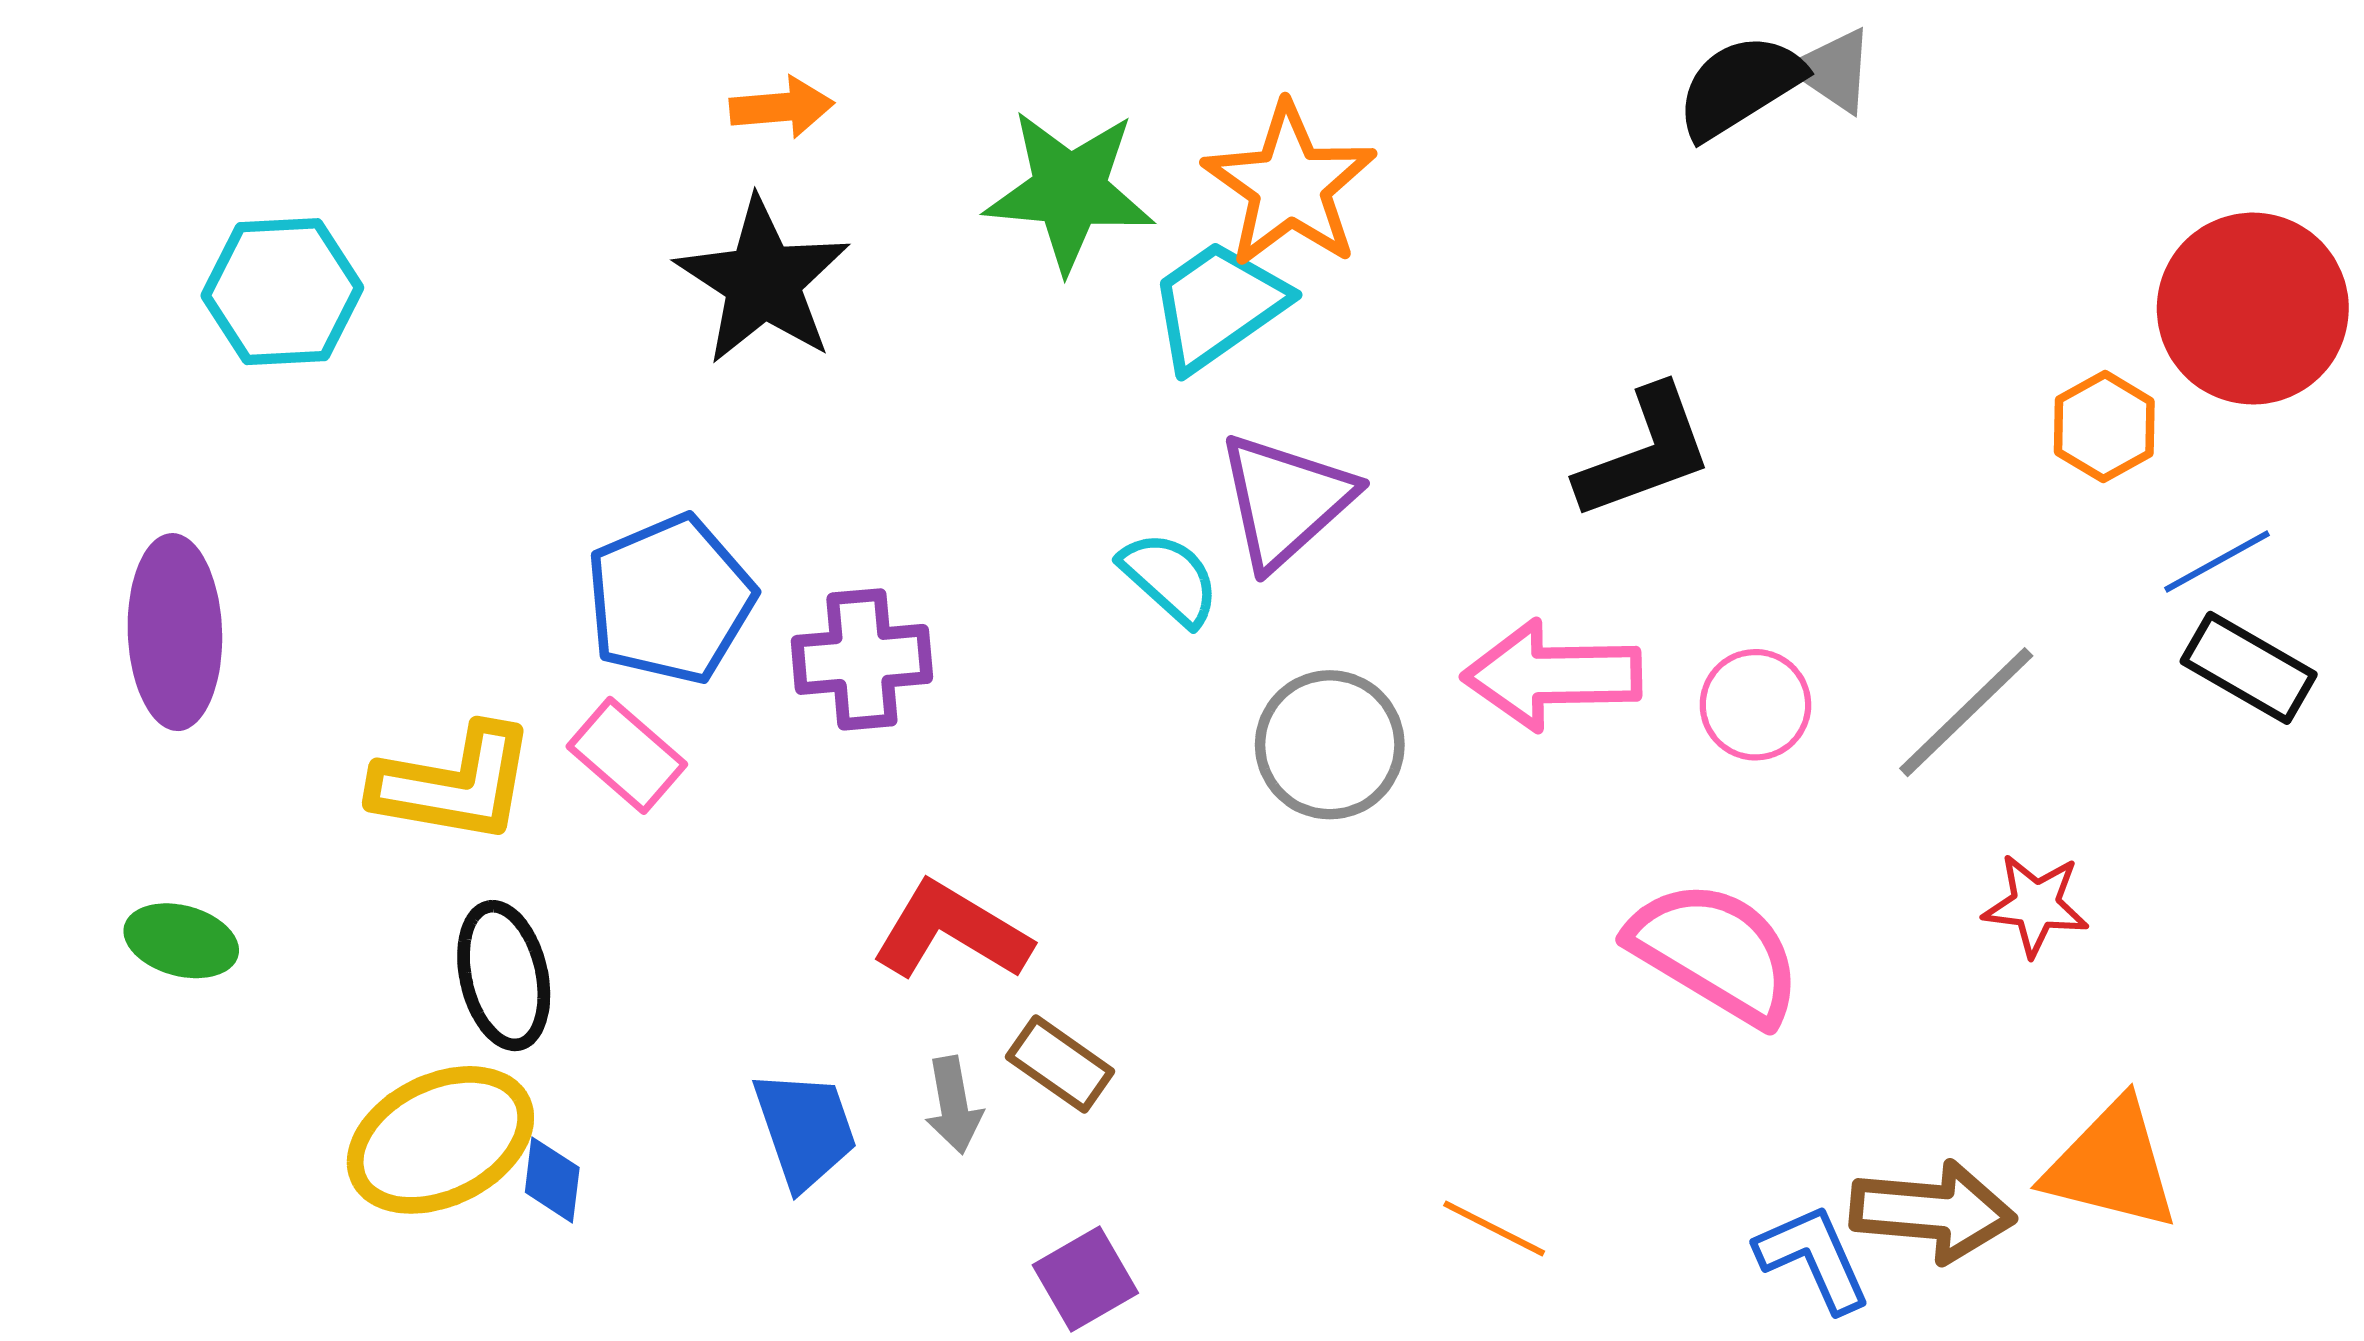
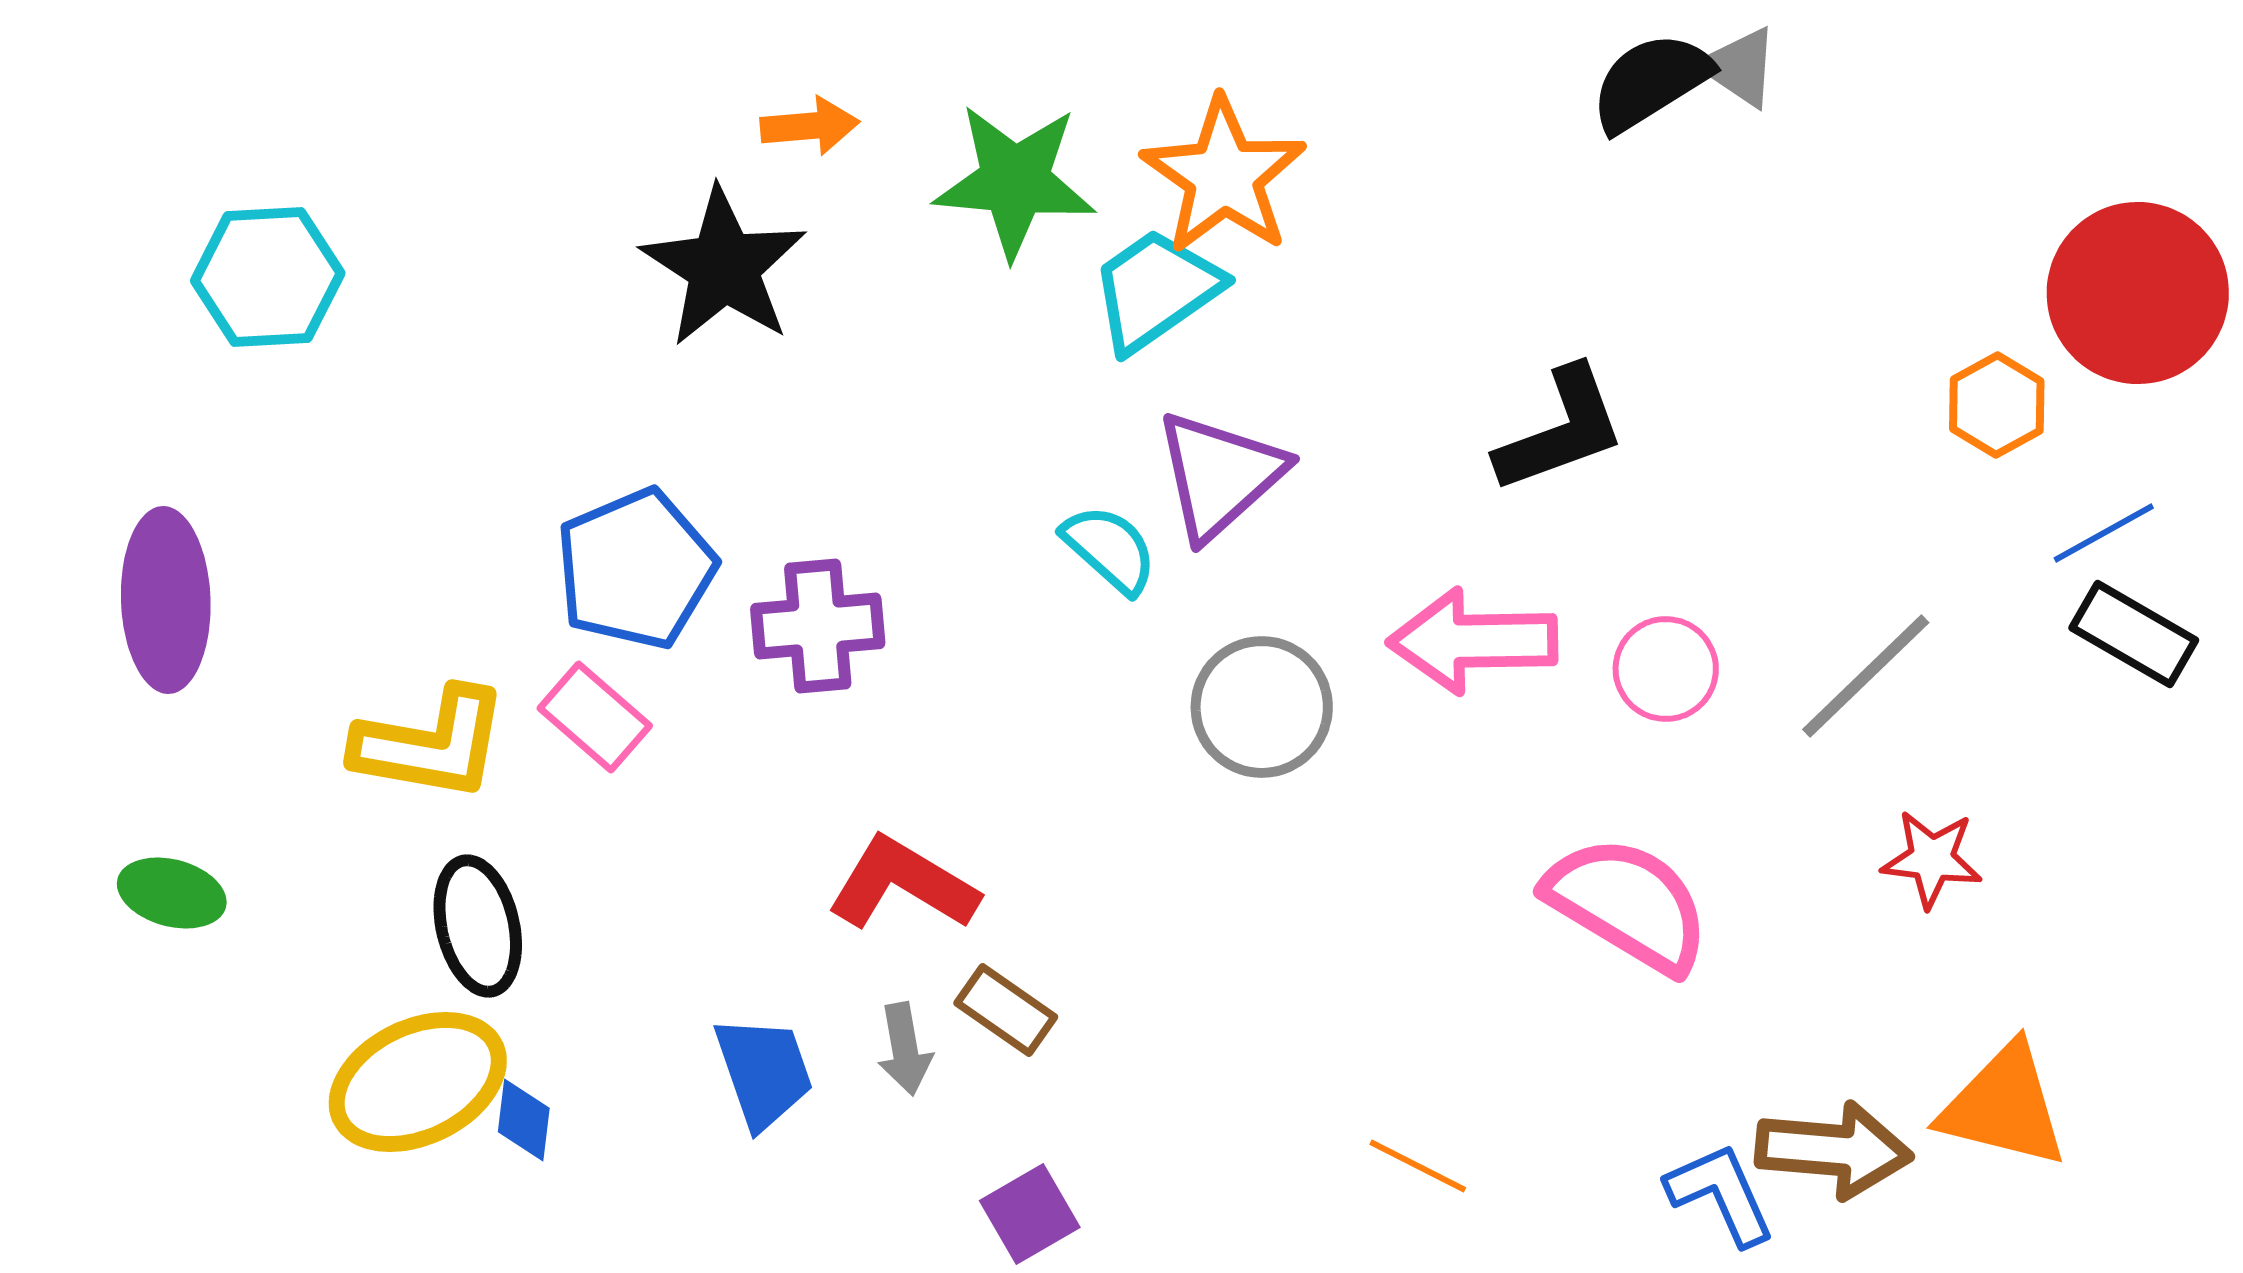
orange arrow: (782, 107) -> (810, 126), moved

